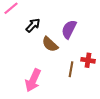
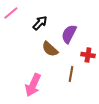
black arrow: (33, 25) -> (40, 23), moved
red cross: (88, 60) -> (88, 55), moved

